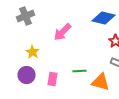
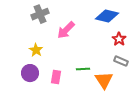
gray cross: (26, 16) -> (40, 14), moved
orange triangle: (101, 82) -> (104, 80), turned 42

